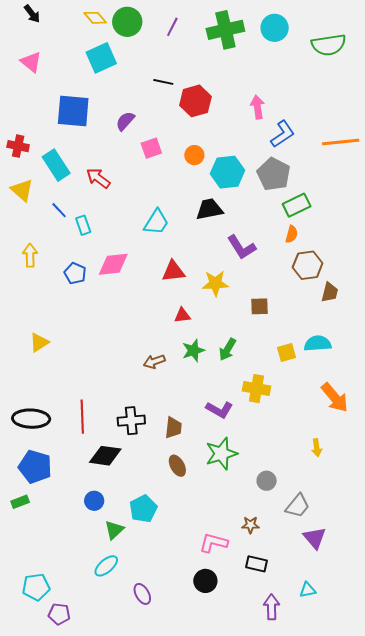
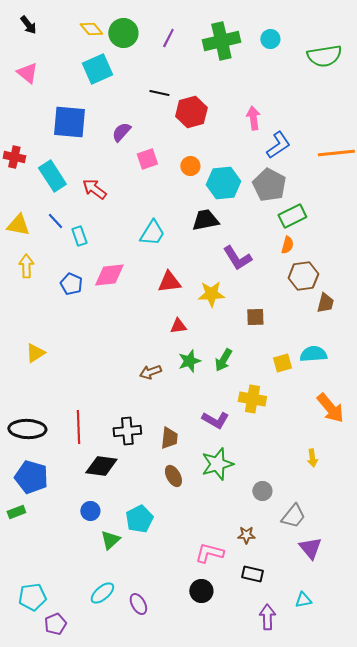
cyan circle: (275, 28) -> (270, 39), size x0.7
yellow triangle: (22, 190) -> (18, 225), moved, turned -30
cyan ellipse: (106, 566) -> (102, 593), moved
purple pentagon: (59, 614) -> (55, 624), turned -30

